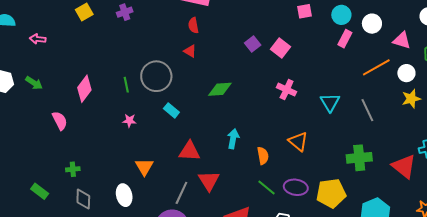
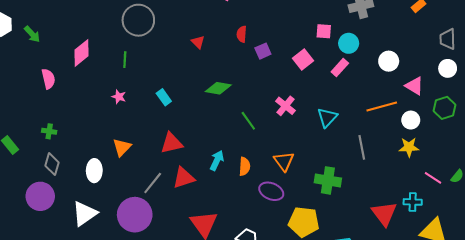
cyan circle: (341, 15) -> (349, 43), moved
red semicircle: (193, 25) -> (242, 34), moved
pink rectangle: (345, 39) -> (340, 68), moved
pink square: (281, 48) -> (303, 59), moved
gray circle: (156, 76) -> (138, 20), moved
cyan triangle: (330, 102) -> (327, 118), moved
cyan arrow: (233, 139) -> (217, 160), moved
red triangle: (189, 151) -> (172, 143), turned -30
green cross: (359, 158) -> (328, 180), moved
red triangle: (209, 181) -> (184, 178), turned 30
green line: (267, 187) -> (248, 121), moved
purple ellipse: (296, 187) -> (271, 191), moved

